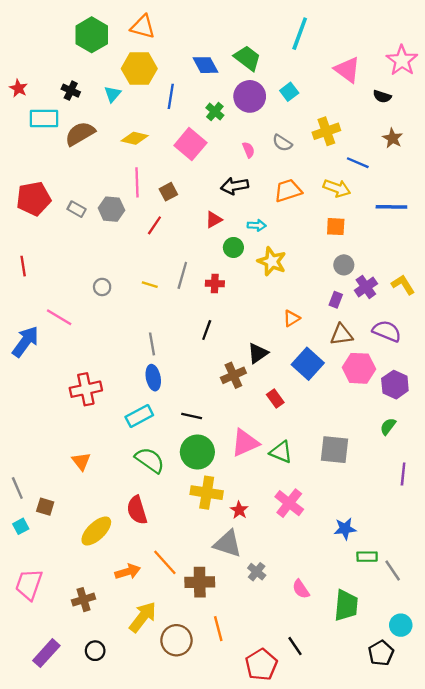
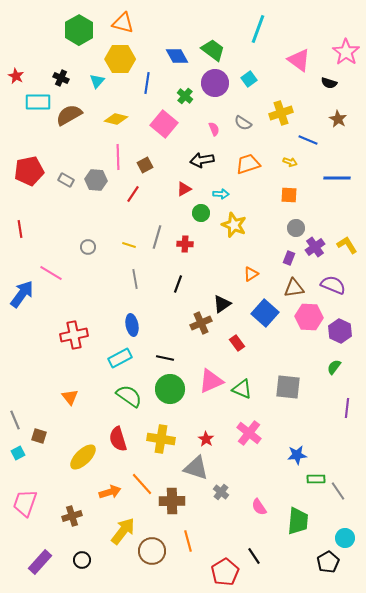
yellow arrow: (337, 188) -> (290, 162), size x0.6
gray line: (152, 344) -> (135, 279), moved
yellow cross: (207, 493) -> (161, 439), moved

